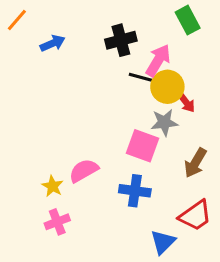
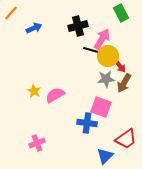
pink square: (143, 146) -> (101, 107), moved
brown arrow: (195, 163) -> (124, 83), moved
pink semicircle: (84, 171) -> (55, 95), moved
yellow star: (53, 186) -> (34, 91), moved

